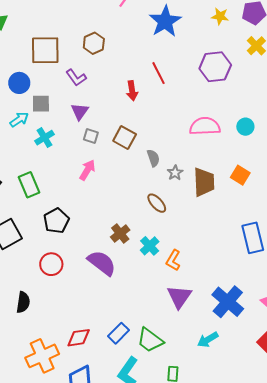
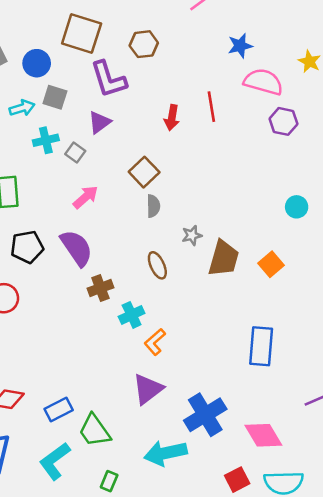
blue star: (165, 21) -> (240, 46), size x0.6
purple hexagon: (215, 67) -> (283, 121), size x0.7
purple L-shape: (76, 78) -> (109, 79), size x1.5
pink semicircle: (205, 126) -> (263, 82), moved
gray square: (91, 136) -> (75, 153), moved
gray semicircle: (153, 158) -> (153, 206), moved
purple semicircle: (102, 263) -> (77, 248), moved
cyan arrow: (208, 340) -> (165, 453), size x1.5

